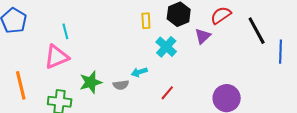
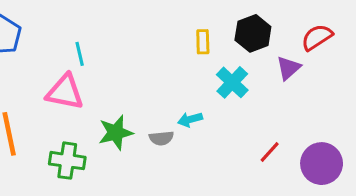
pink triangle: (57, 57) -> (65, 92), turned 32
red line: (167, 93) -> (270, 152), moved

